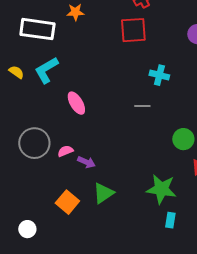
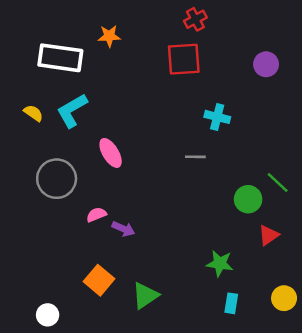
gray circle: (34, 143) -> (57, 179), moved
green star: (161, 189) -> (220, 263), size x0.7
green triangle: (103, 193) -> (145, 296), moved

